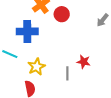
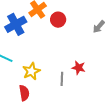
blue cross: (27, 31) -> (16, 24), moved, turned -30

